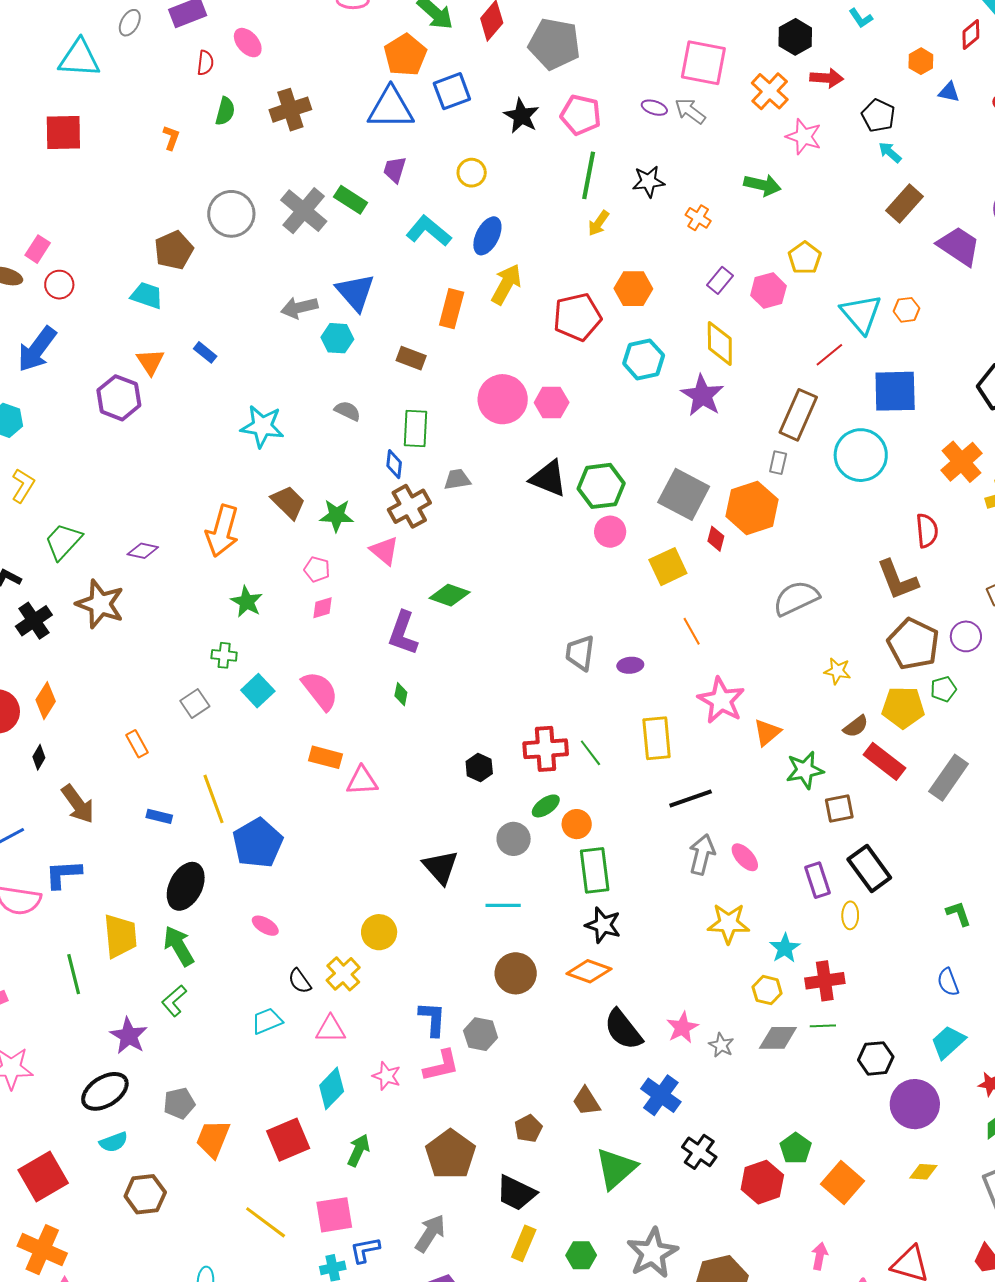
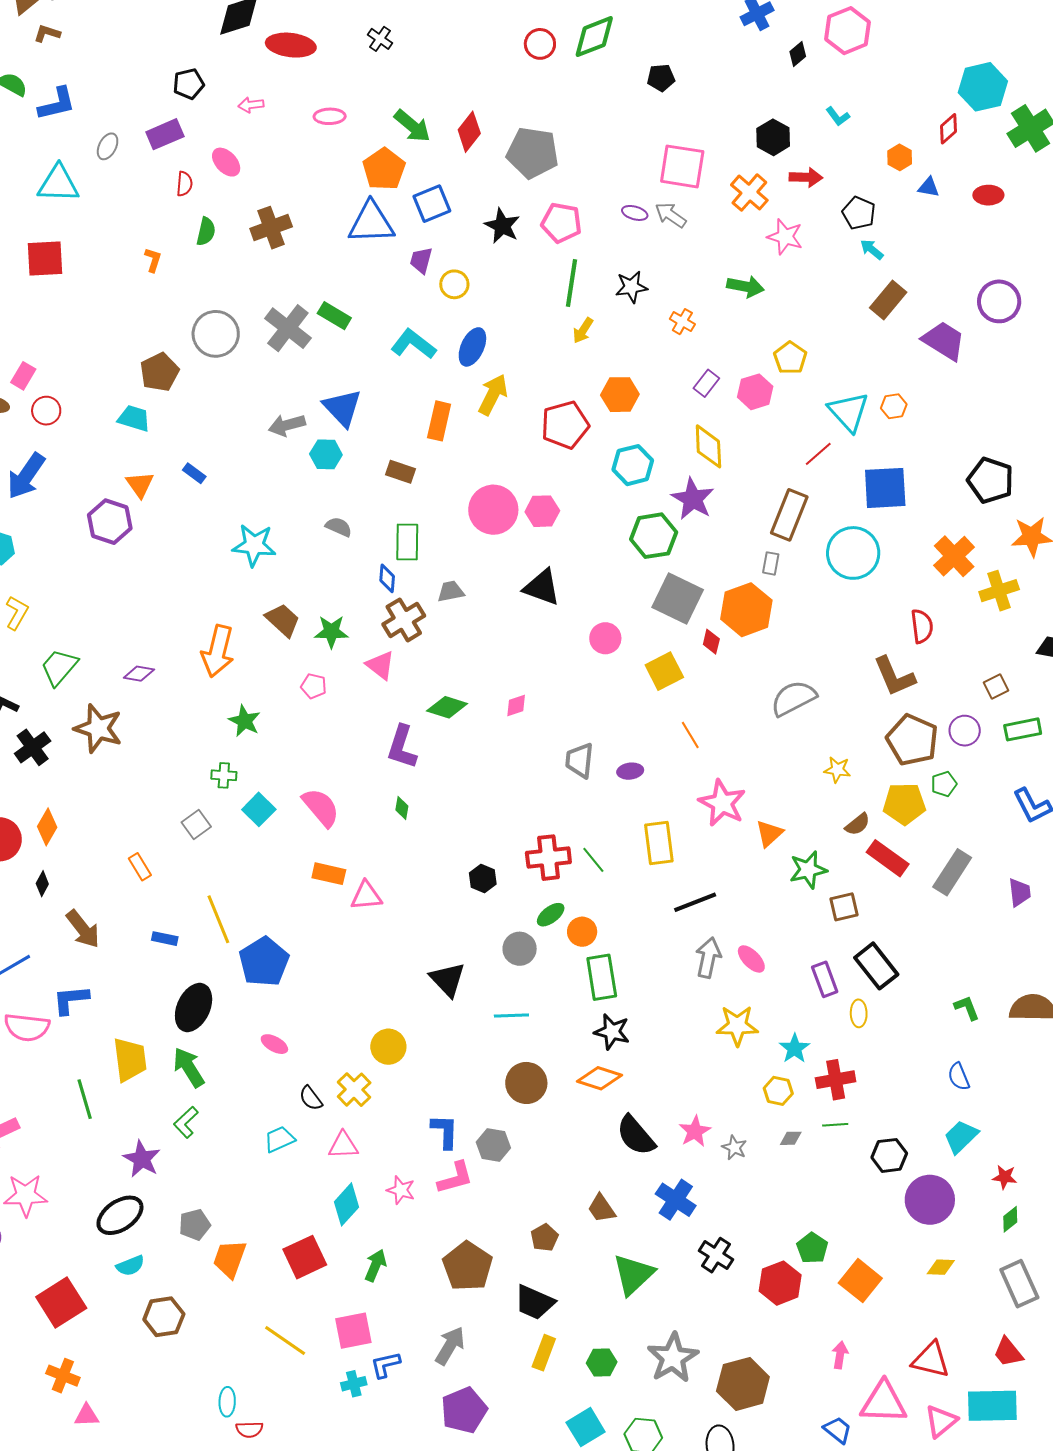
purple trapezoid: (395, 170) -> (421, 260), moved
green hexagon: (601, 486) -> (654, 536), moved
pink diamond: (322, 608) -> (516, 705), moved
gray diamond: (778, 1038) -> (791, 1138), size x0.6
orange cross: (42, 1250) -> (63, 1376), size x0.7

